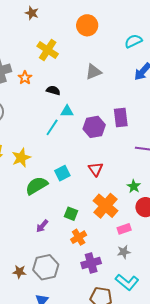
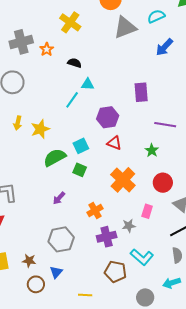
gray triangle: (93, 72) -> (125, 27), moved, size x1.4
purple hexagon: (94, 127) -> (108, 117), moved
red triangle: (96, 169) -> (114, 143), turned -35
green star: (134, 186) -> (152, 150), moved
green square: (71, 214) -> (80, 170), moved
pink rectangle: (124, 229) -> (147, 211), moved, turned -56
gray star: (124, 252) -> (129, 226), moved
brown star: (19, 272) -> (29, 261), moved

